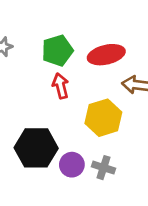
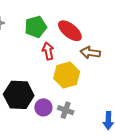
red ellipse: (106, 55) -> (70, 31), turned 50
red arrow: (61, 86) -> (48, 51), moved

